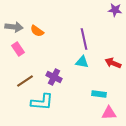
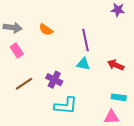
orange semicircle: (37, 31) -> (46, 30), moved
cyan rectangle: (99, 94) -> (119, 97), moved
cyan L-shape: (42, 102) -> (66, 106), moved

